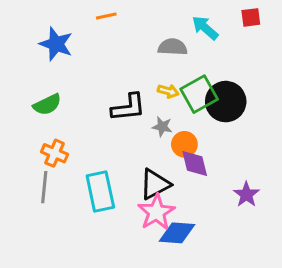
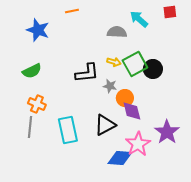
black circle: (226, 102) -> (153, 69), size x0.7
purple star: (246, 194) -> (167, 132), size x1.4
pink star: (156, 212) -> (138, 144), moved

